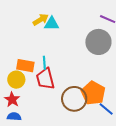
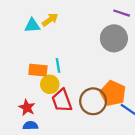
cyan triangle: (52, 24) -> (32, 25), moved
red trapezoid: (45, 79) -> (62, 101), moved
yellow circle: (16, 80) -> (50, 84), moved

